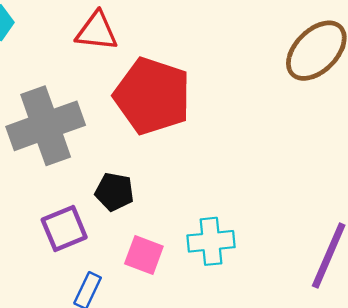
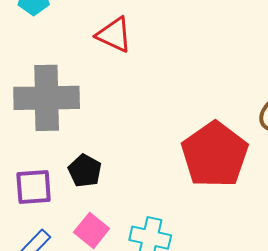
red pentagon: (152, 96) -> (215, 155), moved

